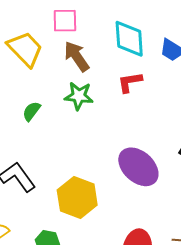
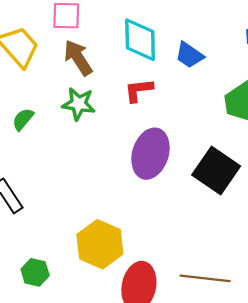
purple ellipse: (138, 167) -> (150, 154), moved, turned 63
yellow hexagon: (77, 197) -> (100, 244), moved

